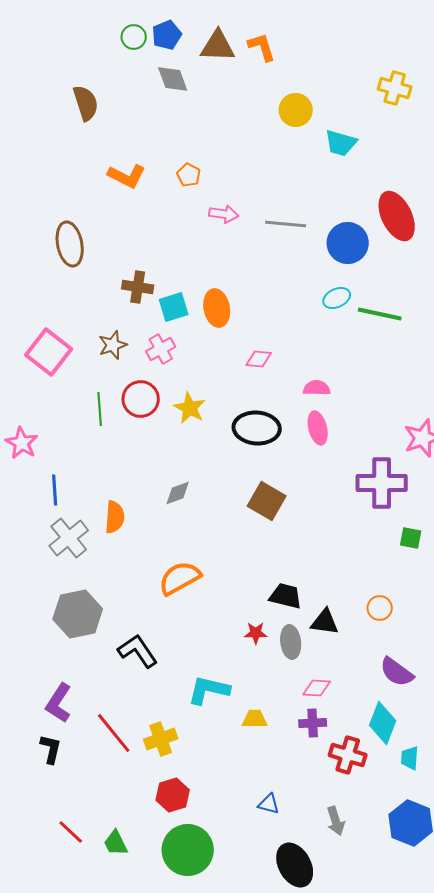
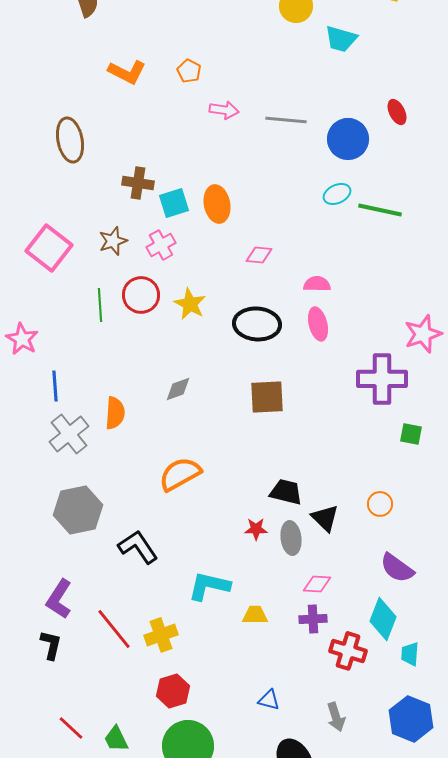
red ellipse: (397, 216) -> (397, 112), size x0.5
brown square: (267, 501) -> (267, 397), turned -33
black triangle: (325, 622) -> (325, 518), turned 36

